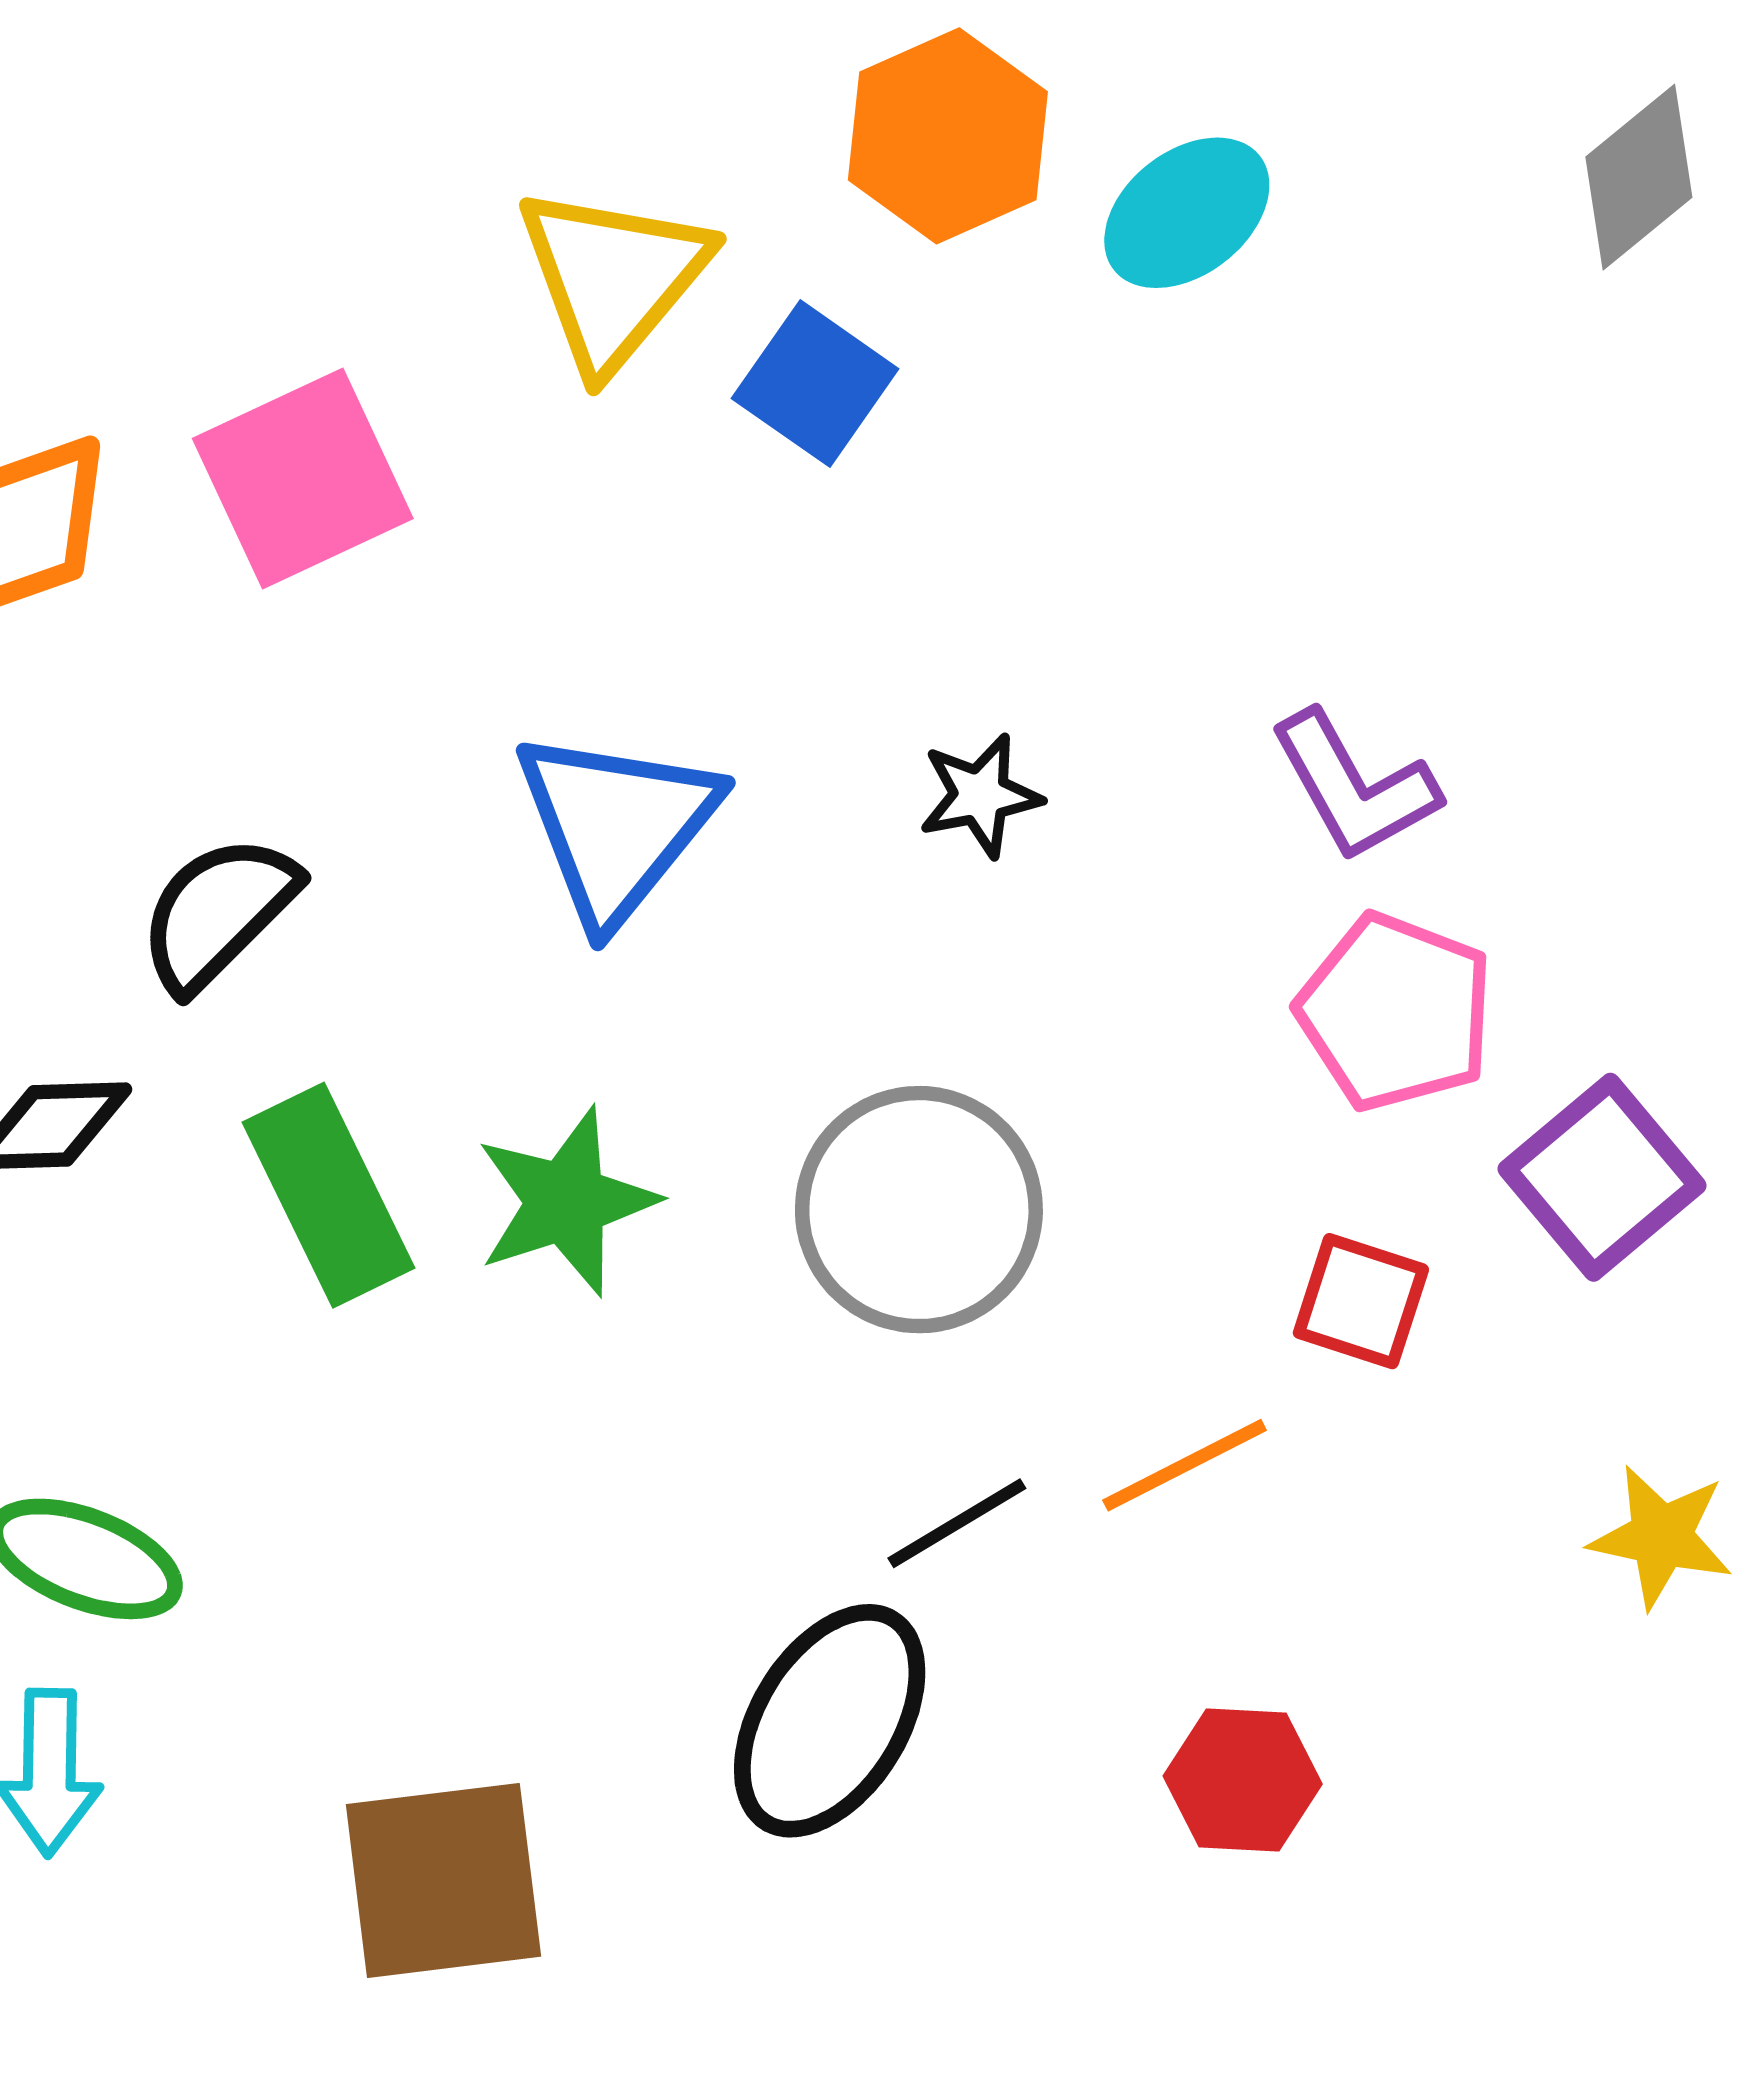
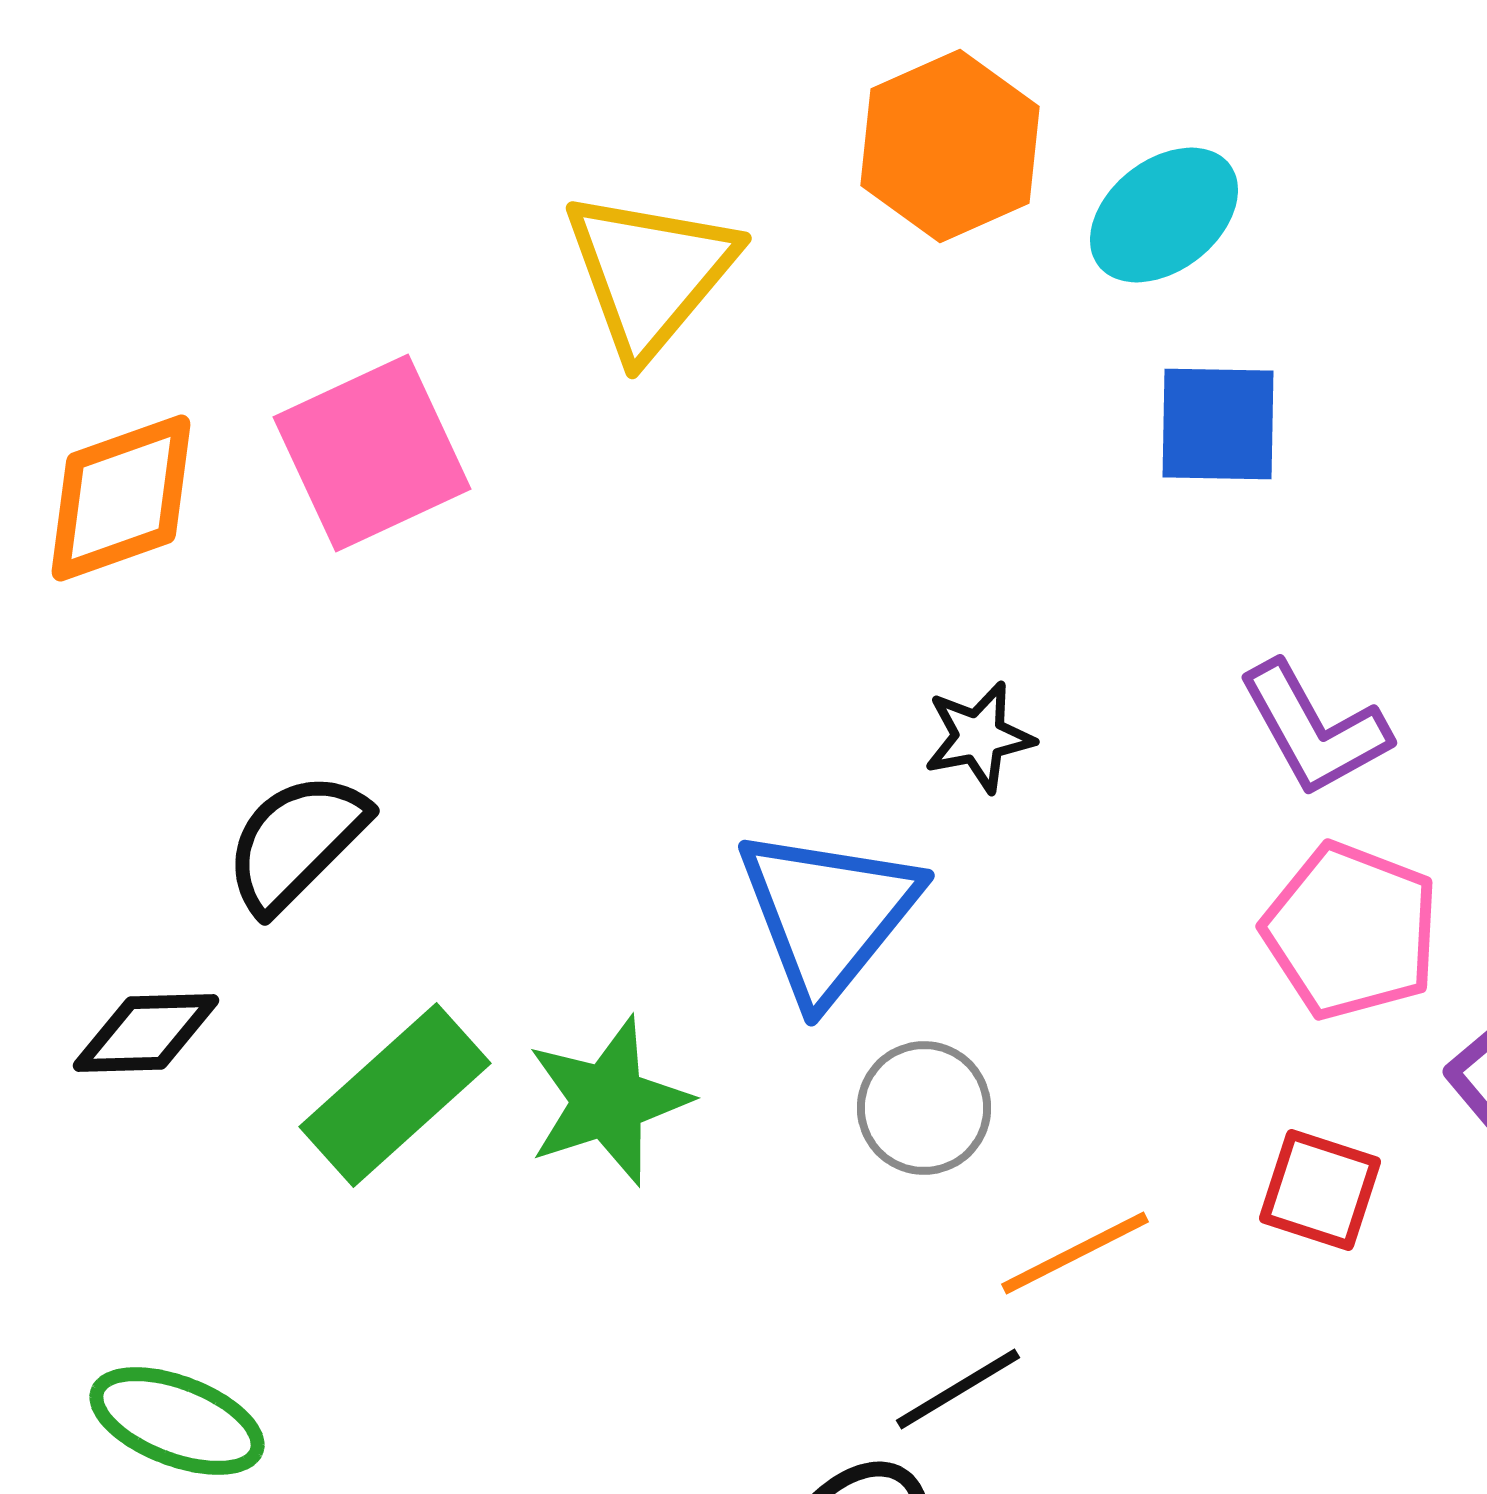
blue square: (815, 384) -> (1218, 424), moved, turned -34
blue triangle: (616, 826) -> (828, 914), moved
green rectangle: (328, 1195) -> (395, 1095), turned 74
gray circle: (919, 1210) -> (924, 1108), size x0.6
orange line: (1185, 1465) -> (1075, 1253), moved

